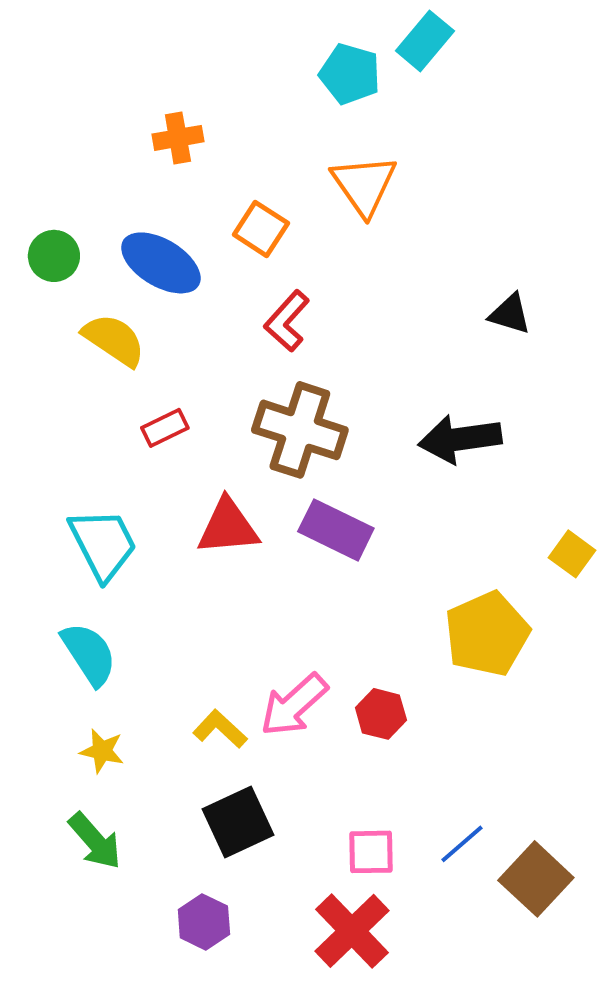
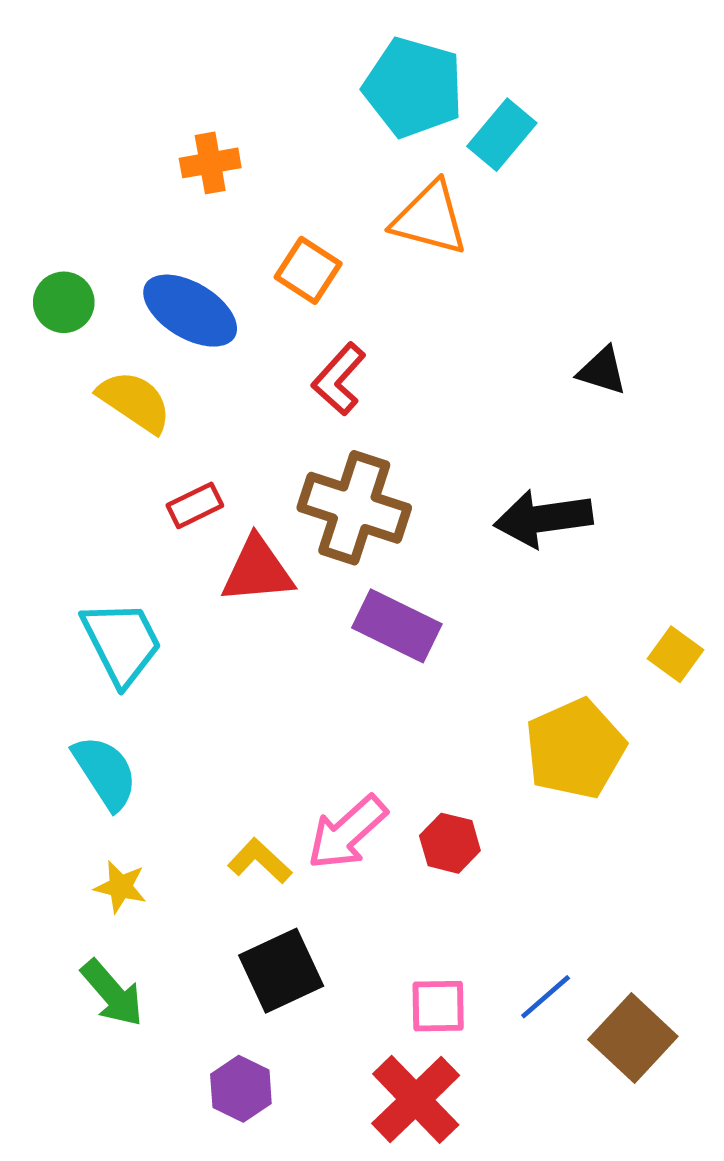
cyan rectangle: (425, 41) -> (502, 135), moved
cyan pentagon: (350, 74) -> (413, 87), size x1.4
orange triangle: (364, 185) -> (430, 218), turned -40
red triangle: (228, 527) -> (257, 570), moved

